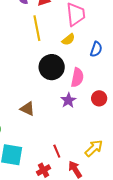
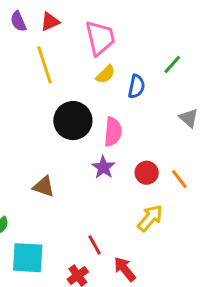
yellow semicircle: (68, 39) -> (106, 74), moved
red circle: (99, 98) -> (147, 173), moved
yellow arrow: (94, 148) -> (150, 218), moved

